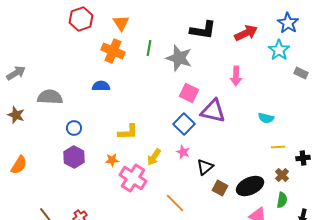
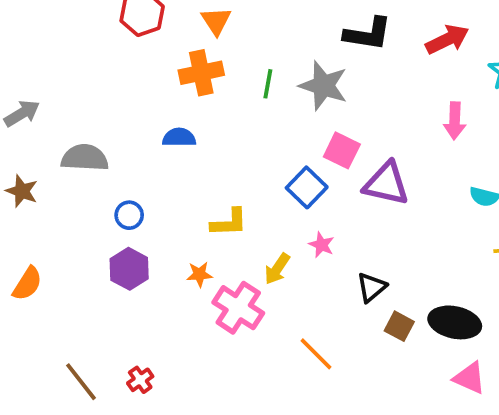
green line: (149, 48) -> (268, 84), moved
orange cross: (113, 51) -> (201, 73), turned -35
pink arrow: (236, 76) -> (455, 121), moved
blue square: (184, 124) -> (307, 187), moved
pink star: (183, 152) -> (322, 245), moved
black ellipse: (250, 186) -> (455, 322), turned 36

